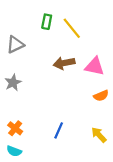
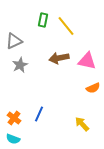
gray star: (13, 83) -> (20, 65), moved
blue line: (59, 130) -> (39, 114), moved
yellow arrow: (99, 135) -> (82, 124), moved

